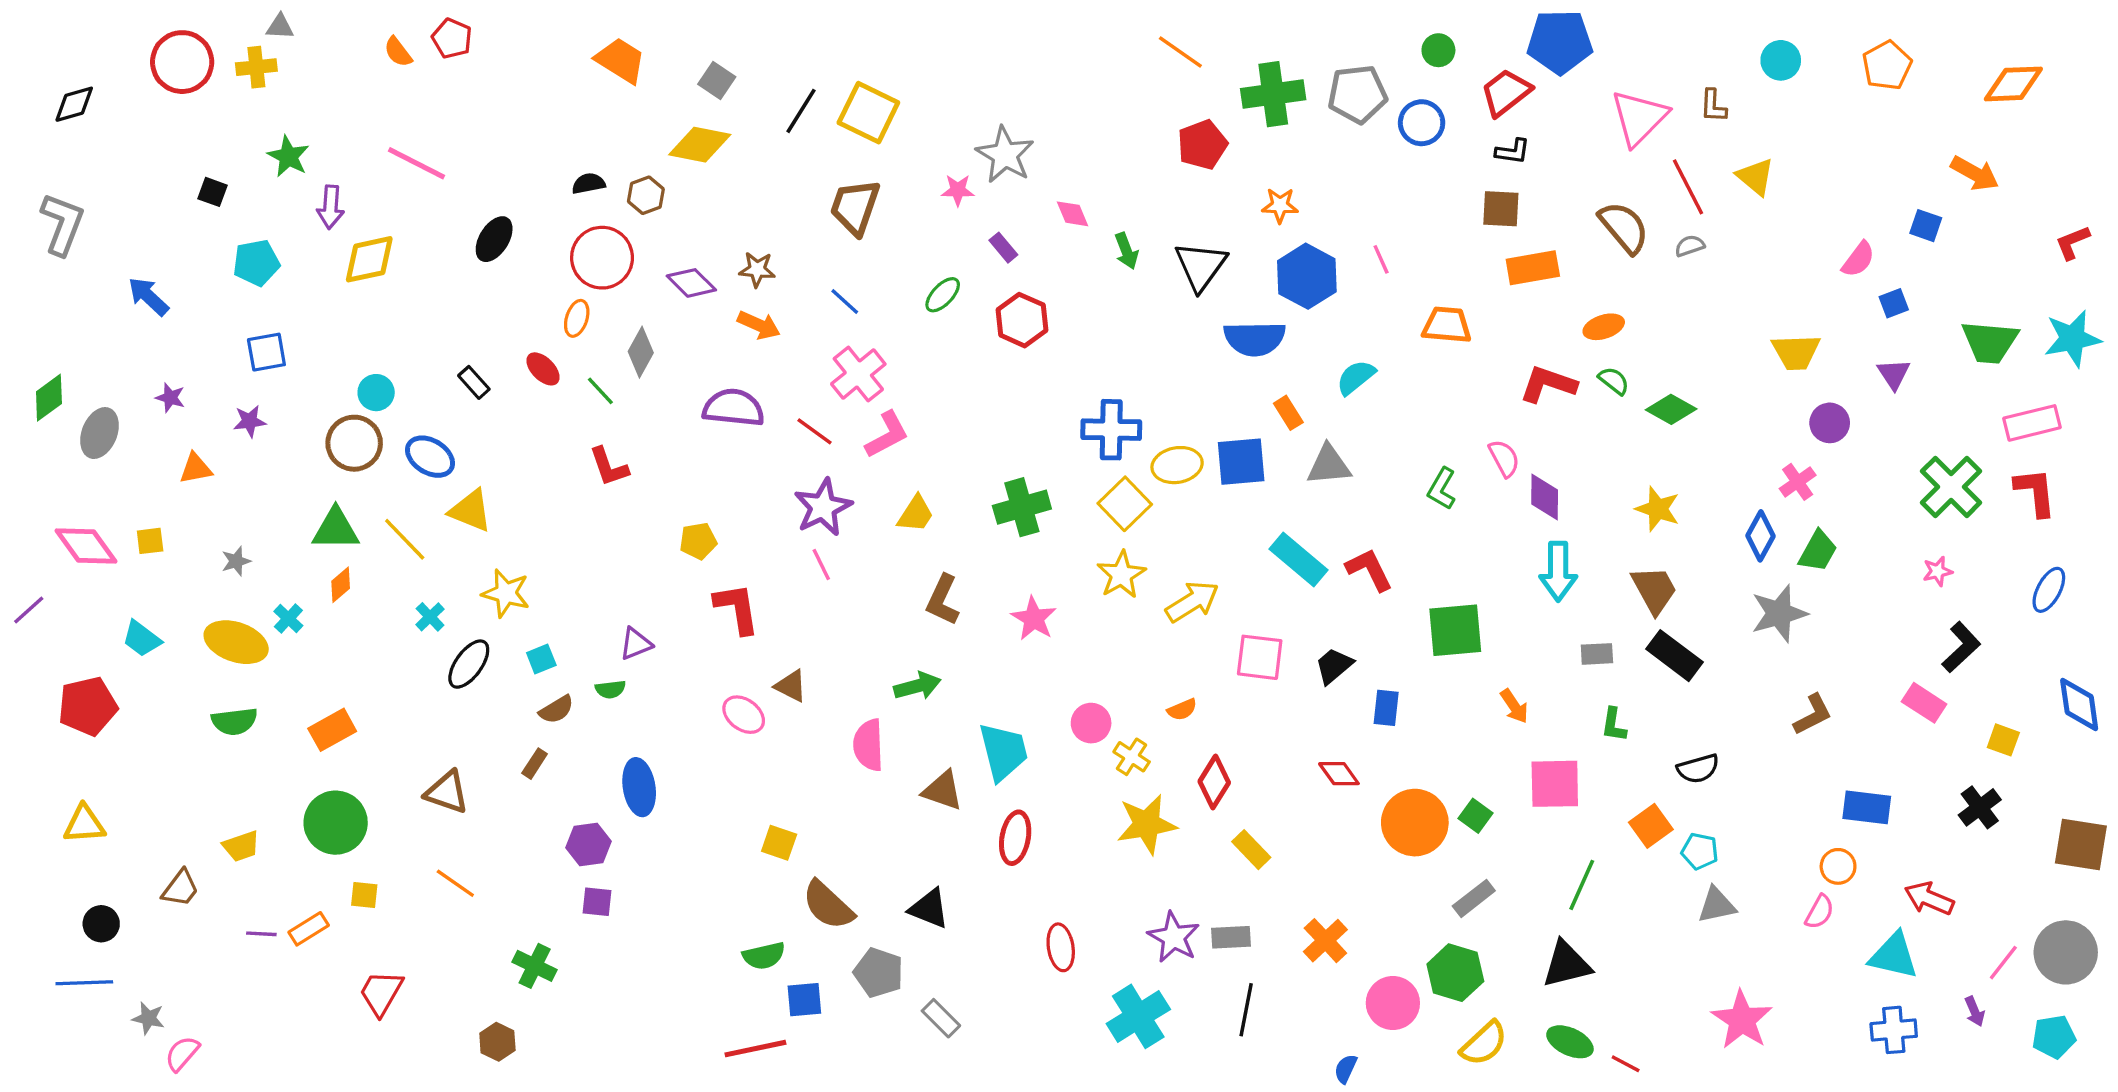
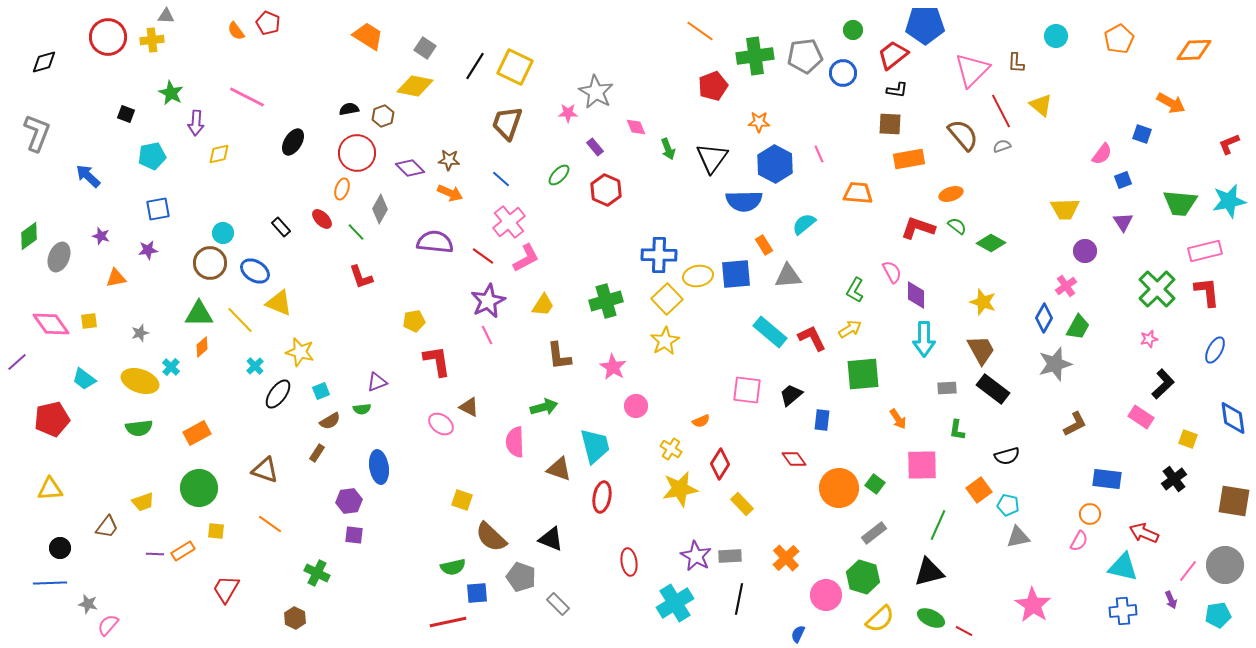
yellow diamond: (369, 259) -> (219, 154), size x0.7
brown L-shape: (943, 600) -> (559, 356), turned -32
yellow arrow: (1192, 602) -> (850, 329), moved, size x0.7
pink circle: (1091, 723) -> (636, 406), moved

